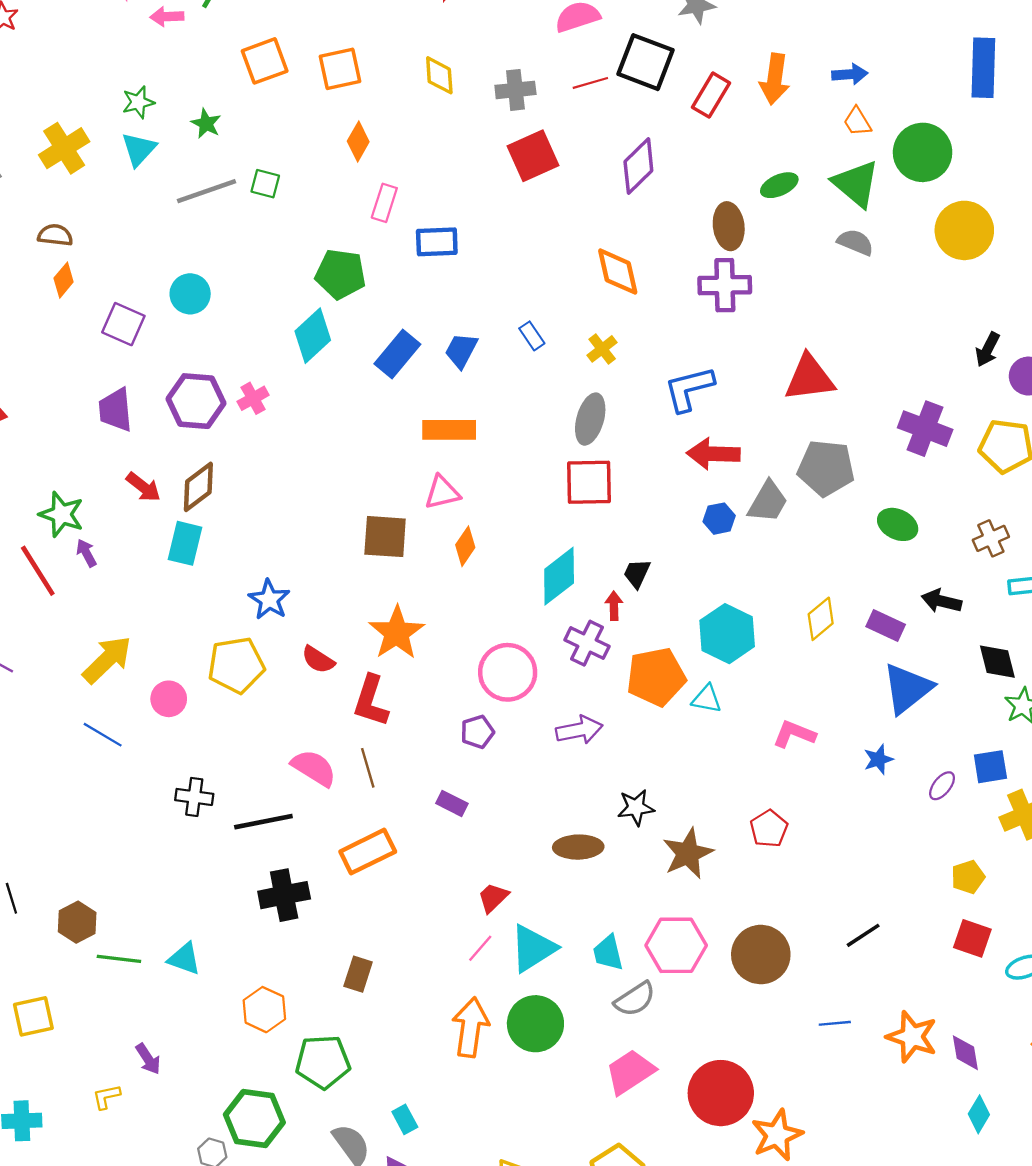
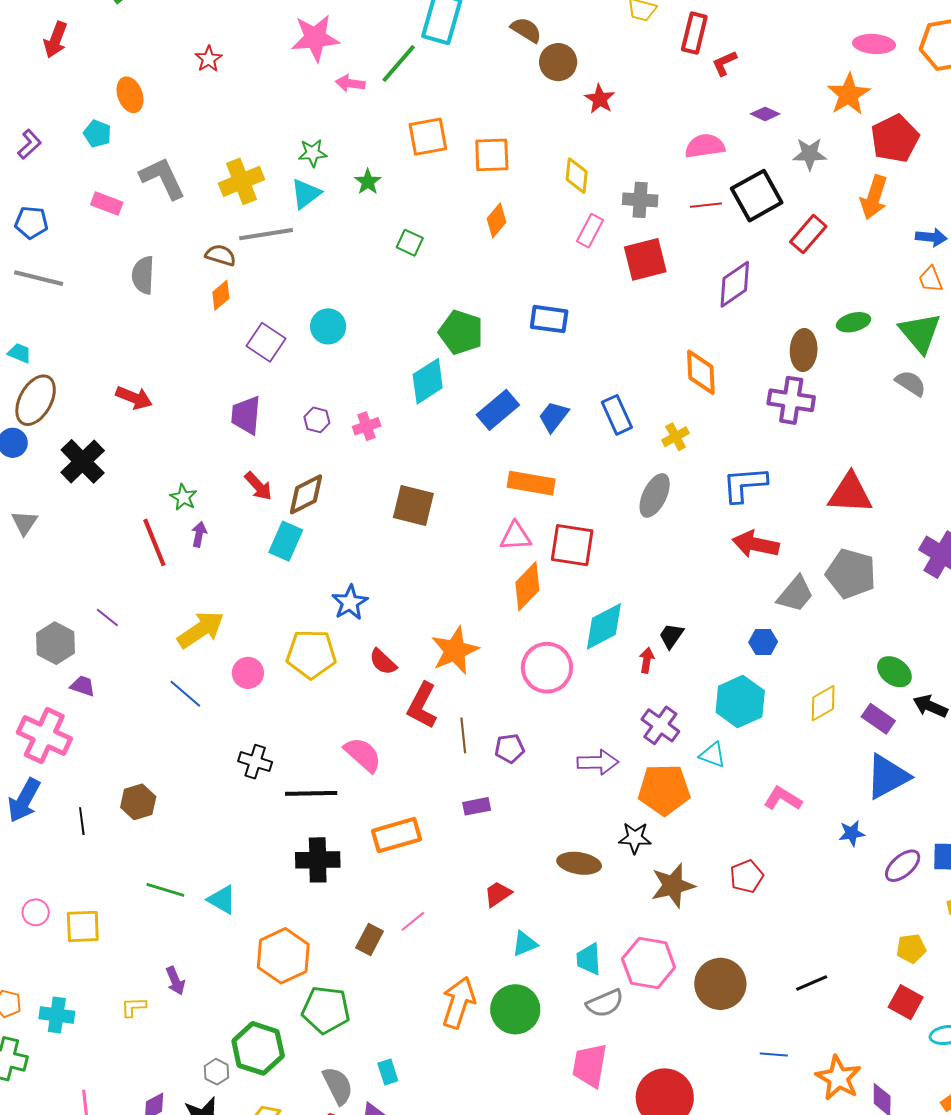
black square: (645, 62) -> (757, 196), turned 30
orange arrow: (775, 79) -> (874, 197), moved
gray line: (206, 191) -> (266, 234), moved
pink rectangle: (384, 203) -> (590, 231), moved
blue rectangle: (532, 336) -> (617, 415), size x1.5
purple hexagon: (196, 401) -> (317, 420), size x0.5
red square: (589, 482) -> (572, 545), moved
green star: (61, 514) -> (183, 497), size x0.7
blue hexagon: (719, 519) -> (763, 642), moved
green ellipse: (898, 524) -> (894, 672), moved
brown square: (385, 537) -> (413, 505), moved
orange diamond: (465, 546) -> (527, 586), size x1.4
purple arrow: (86, 553) -> (199, 534), turned 30
purple cross: (587, 643) -> (660, 725), moved
pink circle: (508, 672) -> (547, 668), moved
orange pentagon: (656, 677) -> (664, 790), moved
brown line: (368, 768) -> (463, 735), moved
purple ellipse: (942, 786) -> (903, 866), size x1.4
purple rectangle: (452, 803) -> (477, 806), turned -48
brown hexagon: (77, 922) -> (138, 802), moved
pink line: (480, 948) -> (413, 921), moved
cyan triangle: (533, 948) -> (525, 944), size x0.6
orange hexagon: (264, 1010) -> (283, 956), size x1.4
pink trapezoid: (630, 1072) -> (590, 1065), turned -57

